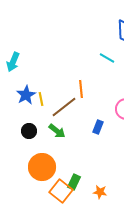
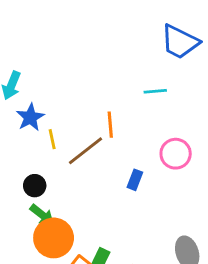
cyan line: (107, 58) -> (155, 91), moved, turned -35
blue star: (26, 95) -> (30, 117), moved
green arrow: (57, 131) -> (42, 215), moved

